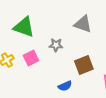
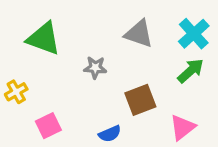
pink square: (31, 58) -> (48, 126), moved

